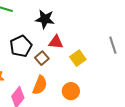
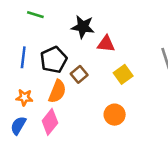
red triangle: (56, 42) -> (106, 44), moved
orange semicircle: (40, 85) -> (57, 91), moved

